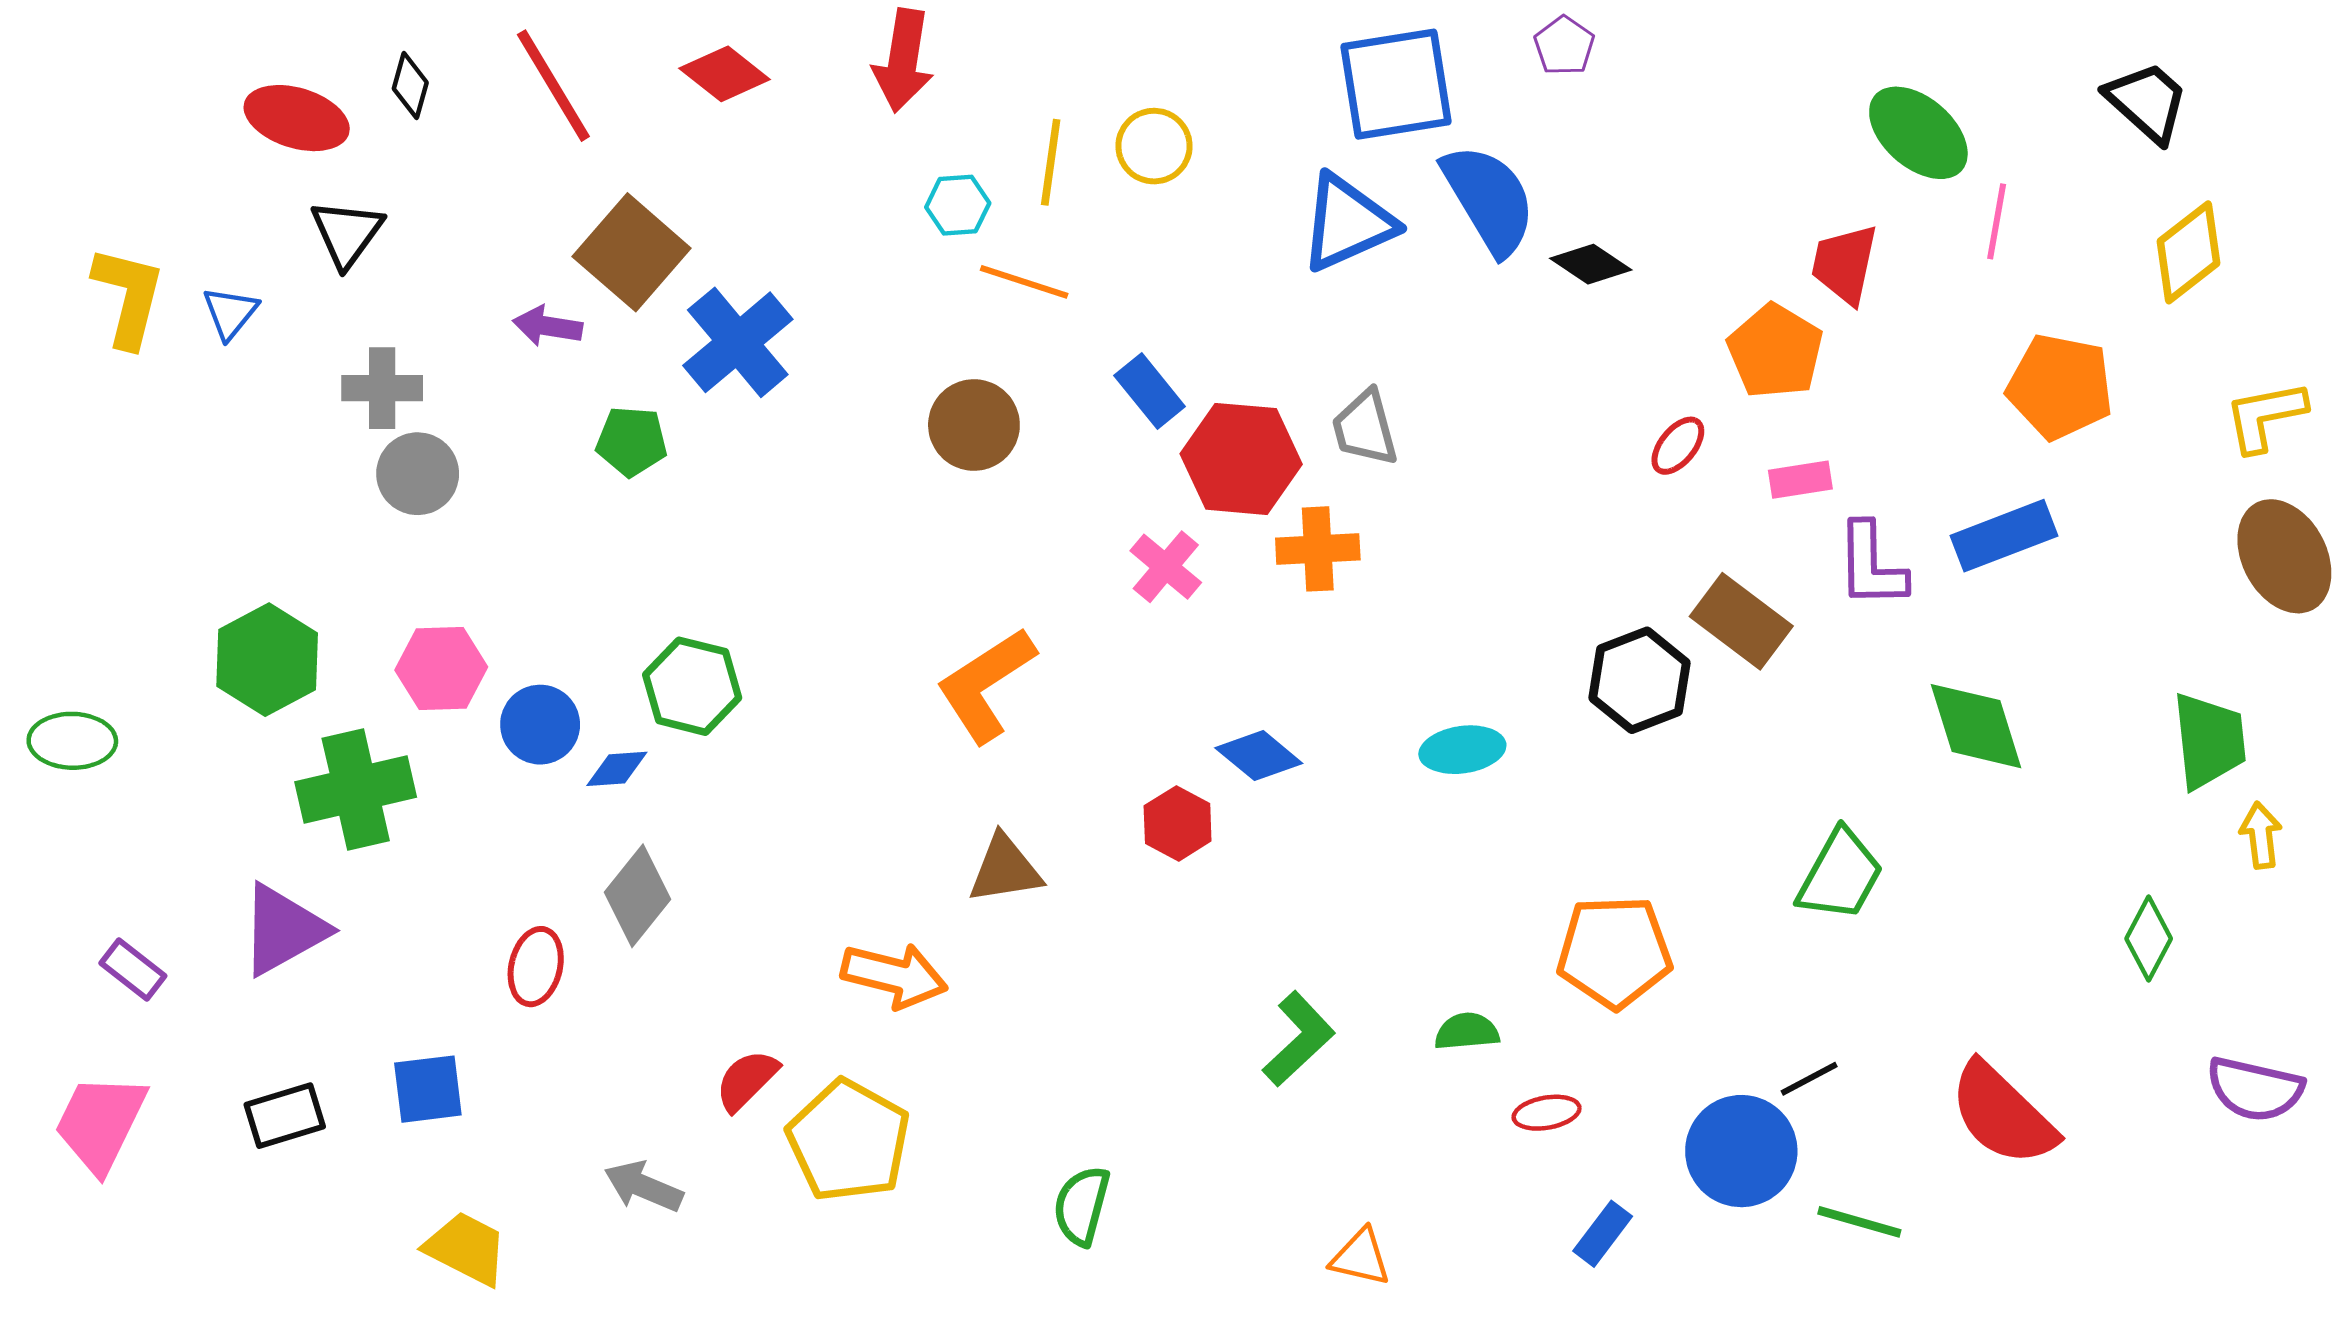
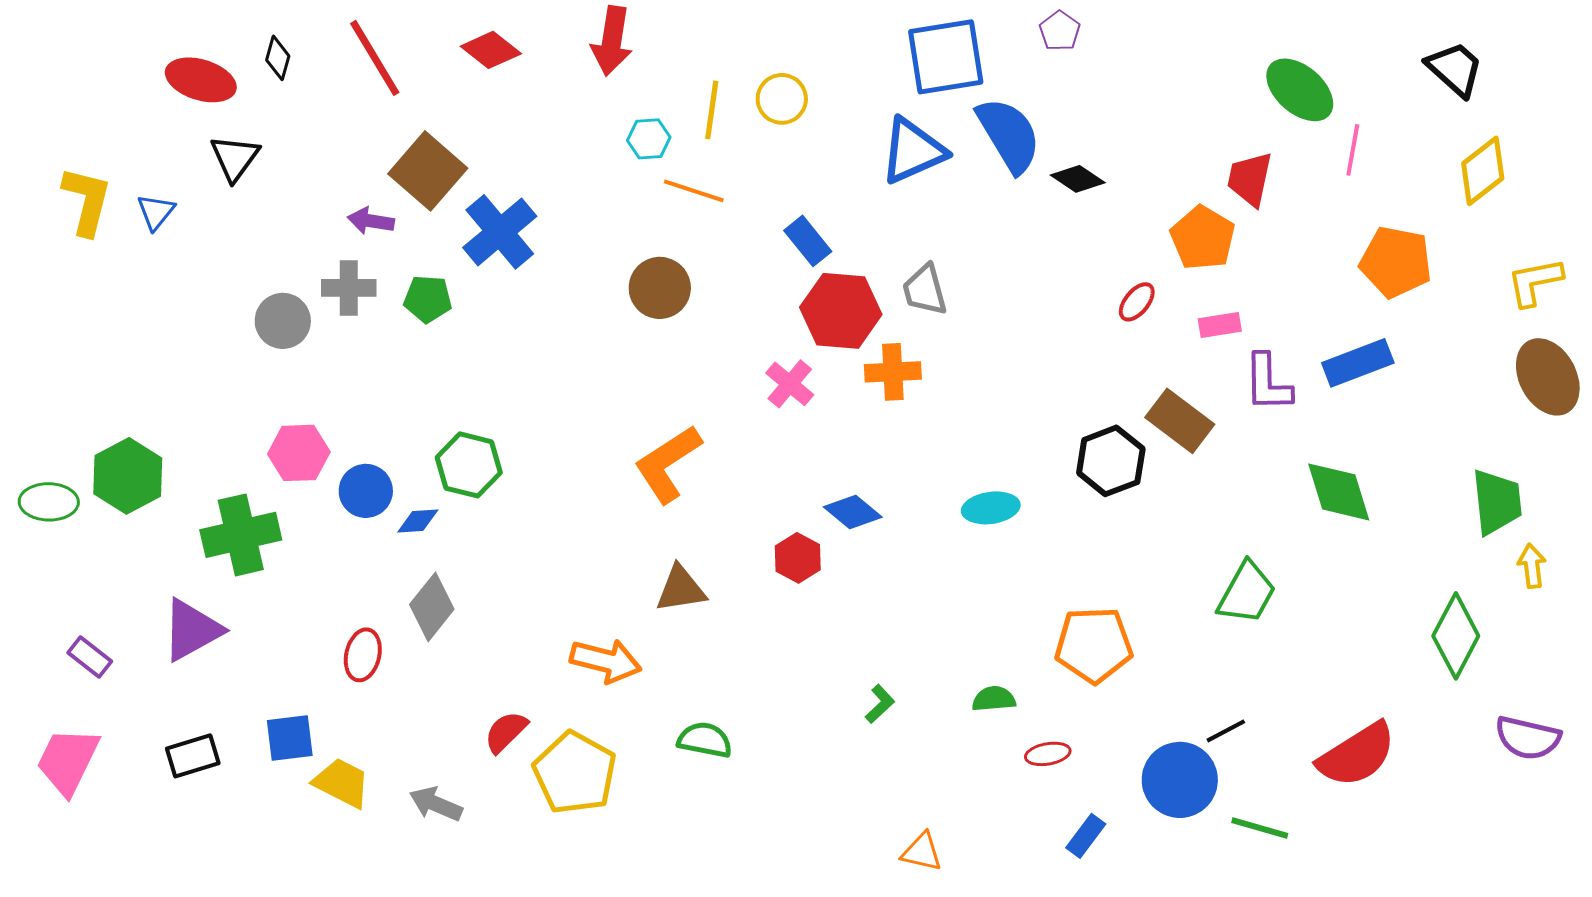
gray cross: (382, 388) -> (349, 288), moved
blue rectangle: (1150, 391) -> (808, 241), moved
green hexagon: (267, 660) -> (128, 476), moved
green diamond: (2149, 939) -> (1456, 636), size x1.5
green L-shape: (1299, 1039) -> (880, 704), size x0.6
red semicircle: (2003, 1114) -> (1357, 755), turned -76
green semicircle: (1082, 1206) -> (705, 740), moved, turned 86
yellow trapezoid: (466, 1248) -> (342, 783), moved

